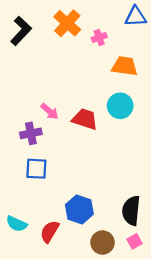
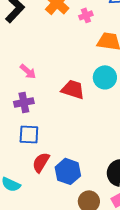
pink arrow: (50, 111) -> (28, 71), moved
red semicircle: (50, 231) -> (41, 162), moved

